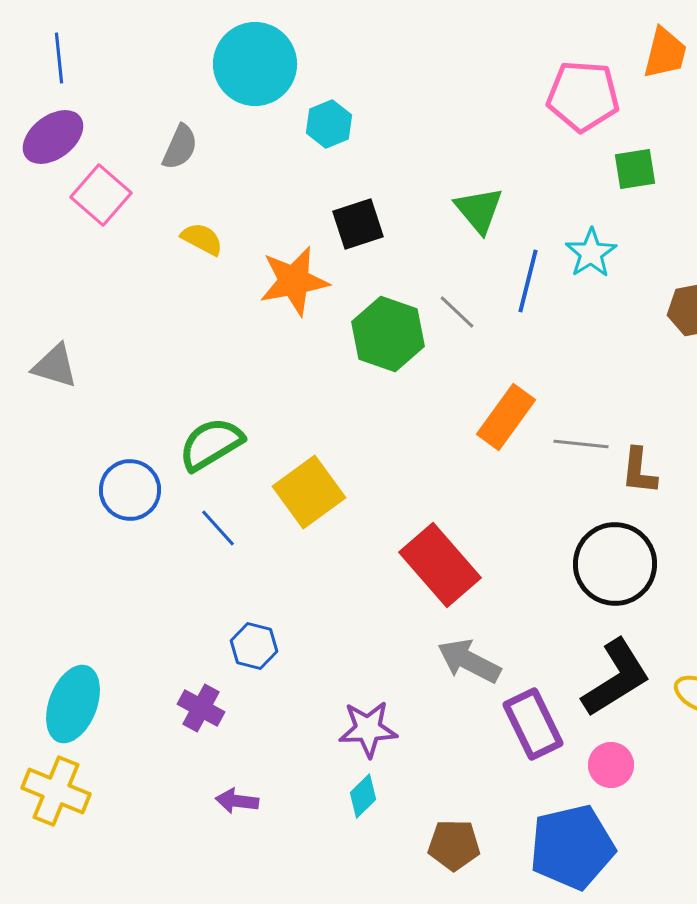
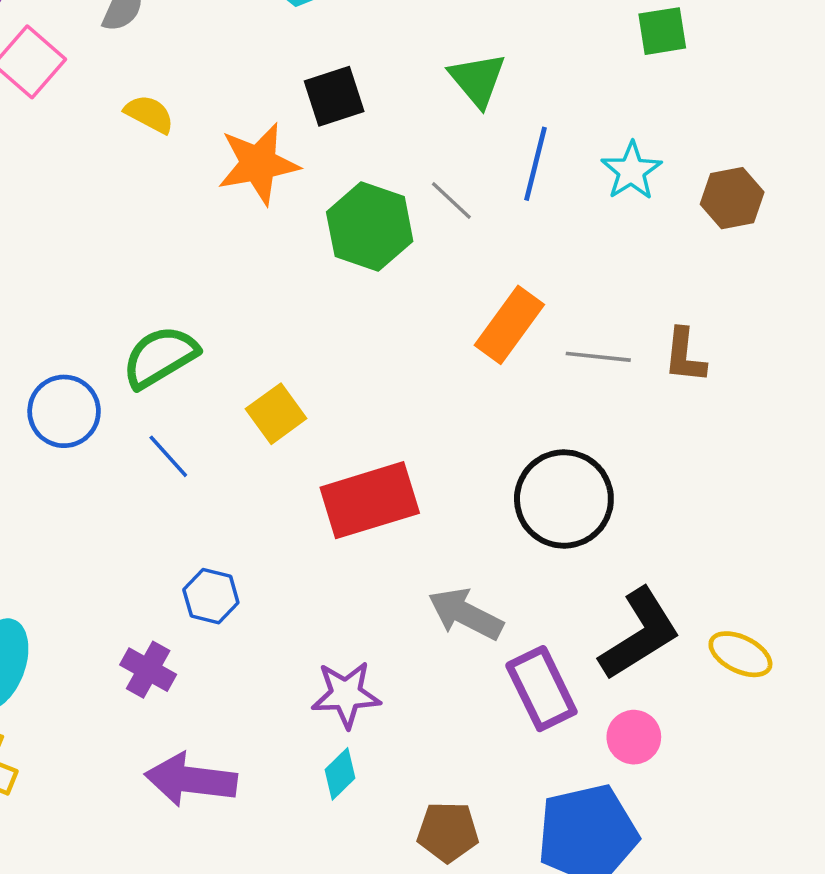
cyan star: (591, 253) -> (631, 171), moved
brown L-shape: (639, 471) -> (685, 356), moved
yellow square: (309, 492) -> (276, 414), size x0.7
black circle: (615, 564) -> (564, 499), moved
red rectangle: (440, 565) -> (370, 500), moved, turned -66
purple arrow: (237, 801) -> (191, 780), size x1.8

